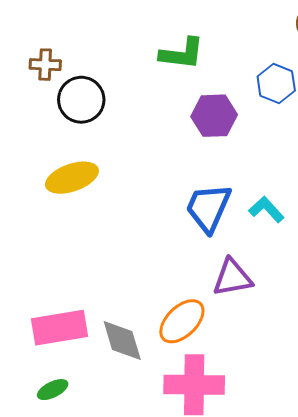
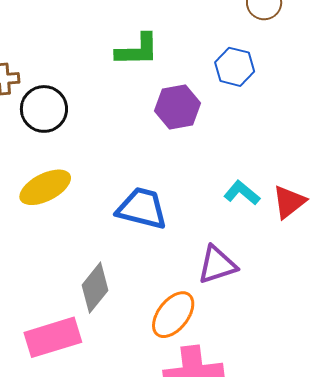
blue trapezoid: (208, 208) -> (142, 208), moved, turned 88
gray diamond: (122, 341) -> (95, 288), moved, turned 63

